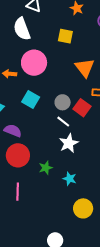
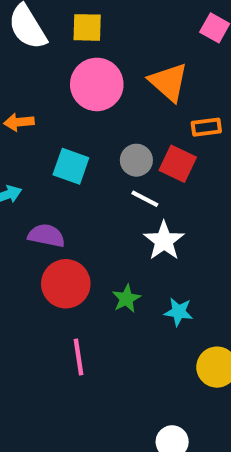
yellow square: (65, 36) -> (87, 27), moved
pink circle: (34, 63) -> (97, 84), moved

